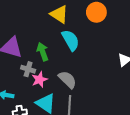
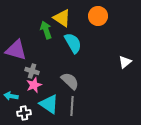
green arrow: (43, 52) -> (46, 30), moved
pink star: (39, 80) -> (34, 85), moved

